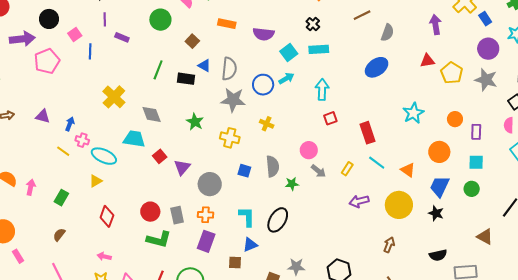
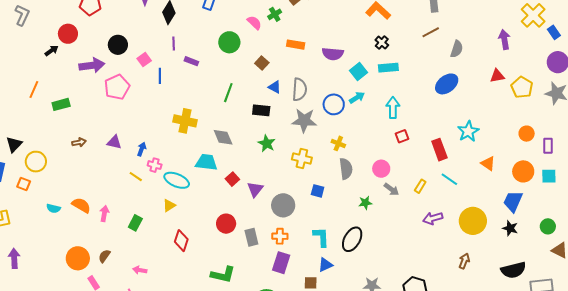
black rectangle: (186, 79) -> (261, 110), moved
yellow cross: (114, 97) -> (185, 121), turned -30
cyan star: (413, 113) -> (468, 131), moved
orange circle: (439, 152) -> (523, 171), moved
gray semicircle: (273, 166) -> (346, 169), moved
orange triangle: (408, 170) -> (488, 163), moved
green circle: (472, 189) -> (548, 226), moved
red circle: (150, 212) -> (226, 224), moved
brown semicircle: (59, 235) -> (104, 256), moved
green L-shape: (159, 239) -> (223, 275), moved
black semicircle: (438, 255) -> (513, 270), size x1.4
pink arrow: (104, 257) -> (140, 270), moved

